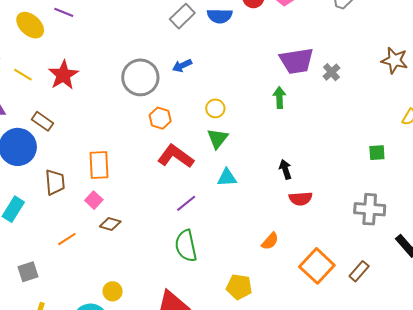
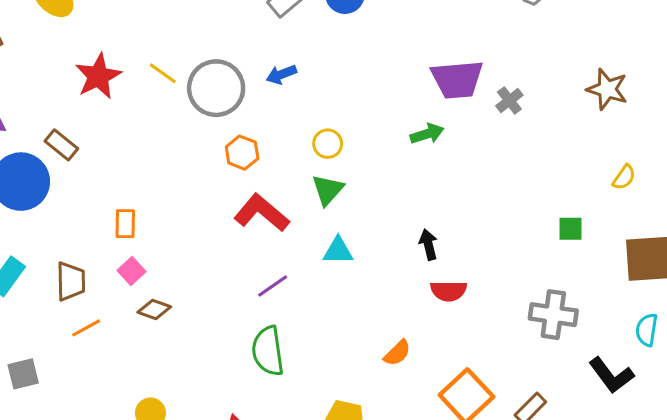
yellow line: (23, 75) -> (163, 73), moved
green arrow: (279, 98) -> (427, 134), turned 70
orange rectangle: (99, 165) -> (125, 224), moved, size x0.7
brown trapezoid: (55, 182) -> (71, 281), moved

